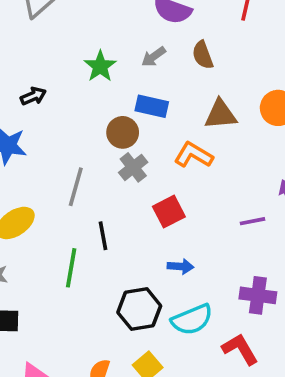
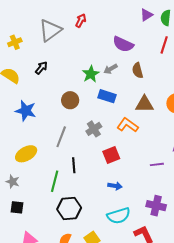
green star: (100, 66) -> (91, 74), moved
black arrow: (33, 96) -> (41, 68), moved, turned -32
brown circle: (123, 132) -> (70, 100), moved
black hexagon: (139, 309) -> (69, 208), moved

